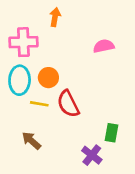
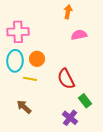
orange arrow: (55, 17) -> (68, 12), moved
red semicircle: (68, 104) -> (66, 79), moved
green rectangle: (112, 133) -> (85, 101), turned -48

